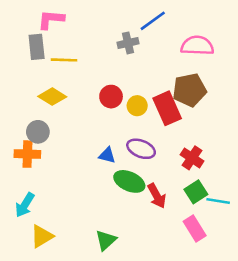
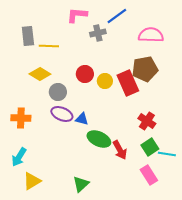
pink L-shape: (51, 19) -> (77, 15), moved
gray circle: (38, 132) -> (58, 92), moved
purple ellipse: (141, 149) -> (62, 114), moved

